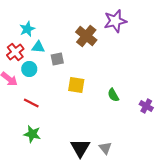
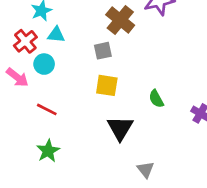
gray square: (57, 59) -> (103, 51), moved
green star: (32, 134) -> (48, 151), turned 30
black triangle: (80, 148) -> (120, 128), moved

